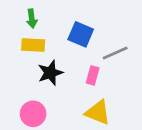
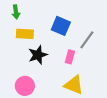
green arrow: (32, 19) -> (16, 12), moved
gray line: (115, 53) -> (87, 40), turned -30

